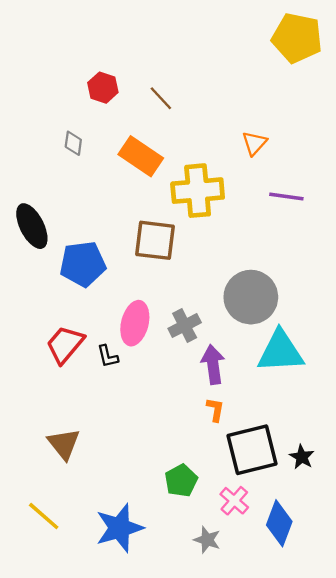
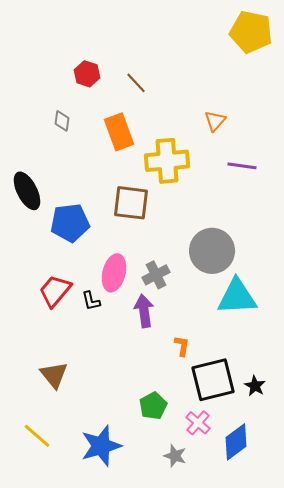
orange rectangle: (141, 156) -> (119, 132), turned 36
purple arrow: (213, 365) -> (144, 311), moved
blue diamond: (279, 523) -> (236, 442), turned 33

